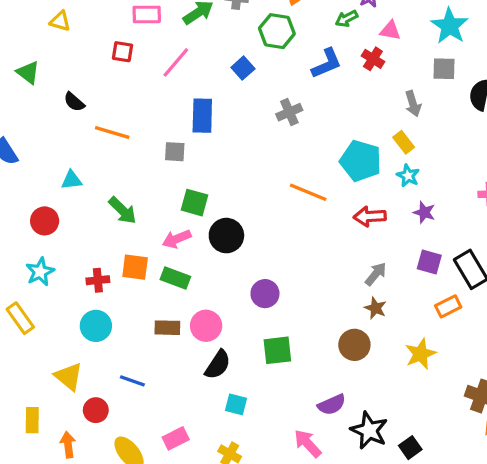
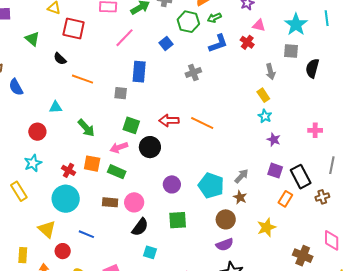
green arrow: (347, 19) -> (214, 18), moved
red square: (122, 52) -> (74, 29), moved, size x1.6
cyan pentagon: (361, 161) -> (211, 185), moved
red arrow: (370, 216) -> (169, 121), moved
red cross: (98, 280) -> (68, 170), turned 32
orange rectangle: (448, 306) -> (285, 199), turned -35
cyan circle: (96, 326) -> (66, 199), size x1.4
purple semicircle: (332, 405) -> (225, 245), moved

